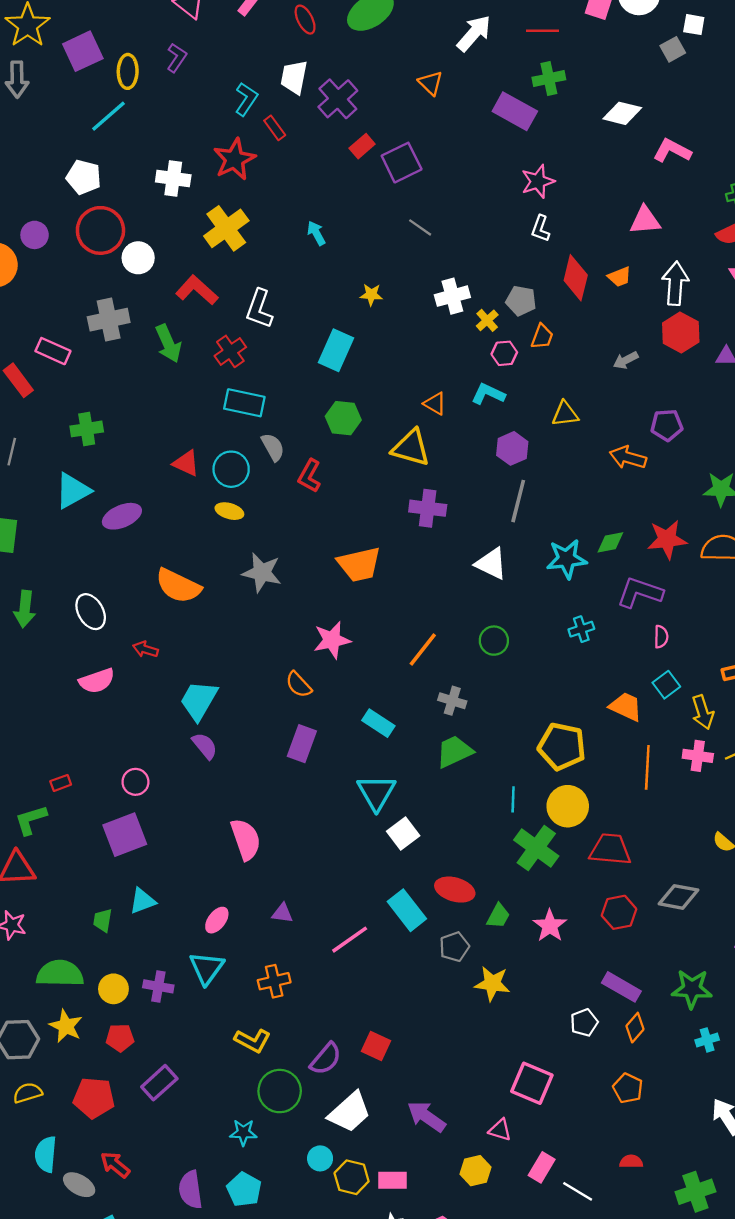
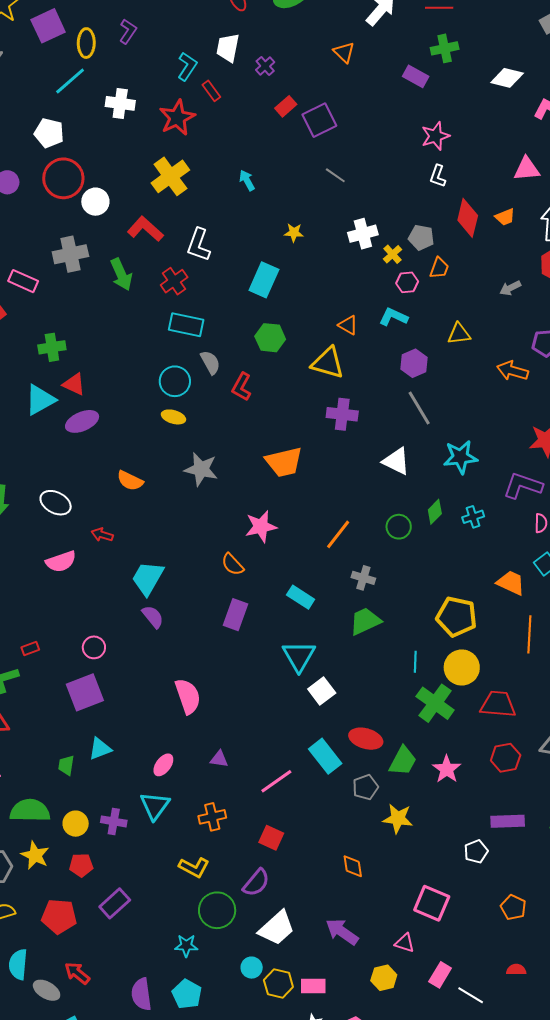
purple cross: (338, 99) -> (265, 66), size x0.6
purple rectangle: (515, 111) -> (416, 76), size x0.7
white cross: (173, 178) -> (120, 103), moved
red triangle: (186, 463) -> (74, 384), moved
gray line: (518, 501) -> (419, 408), turned -45
green diamond: (610, 542) -> (435, 512), moved, turned -35
orange semicircle: (178, 586) -> (130, 481), size x0.7
white ellipse: (91, 612) -> (56, 503), turned -32
green trapezoid: (498, 916) -> (403, 761), size x1.4
purple rectangle: (621, 987) -> (508, 821), turned -32
orange diamond: (635, 1028) -> (353, 866), moved, turned -50
red square: (376, 1046) -> (271, 838), moved

